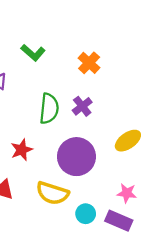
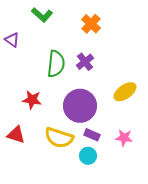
red star: (22, 150) -> (32, 100), turned 30
purple rectangle: (119, 221) -> (92, 135), moved, size x0.7

